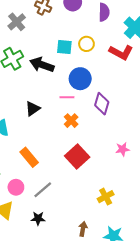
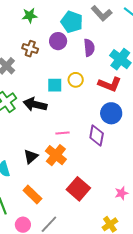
blue circle: (80, 79) -> (111, 113), moved
black triangle: (33, 109) -> (31, 157), moved
orange cross: (71, 121) -> (56, 155), moved, size x1.5
pink star: (123, 149) -> (121, 193), moved

